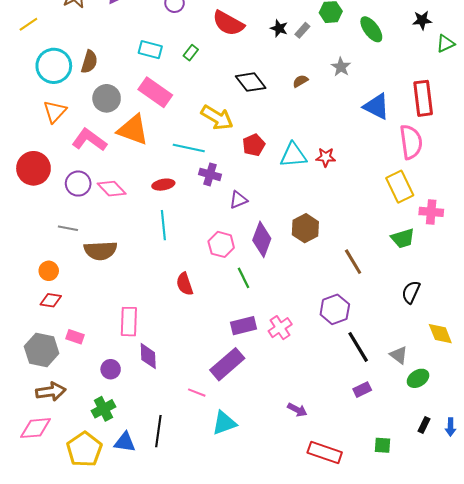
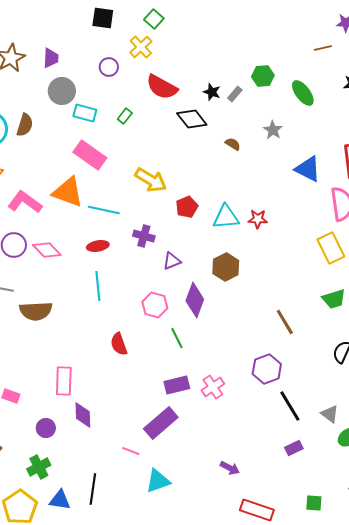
brown semicircle: (300, 81) -> (233, 144), turned 63
black diamond: (251, 82) -> (192, 119), moved
gray circle: (107, 98) -> (62, 91), moved
cyan line: (189, 148) -> (104, 210), moved
brown hexagon: (305, 228) -> (226, 267), moved

